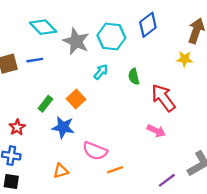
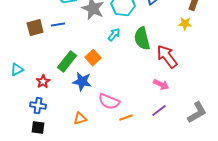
green semicircle: (134, 77) -> (142, 39), size x1.6
green rectangle: (45, 104) -> (67, 62), size x1.5
purple line: (167, 180) -> (159, 111), moved

